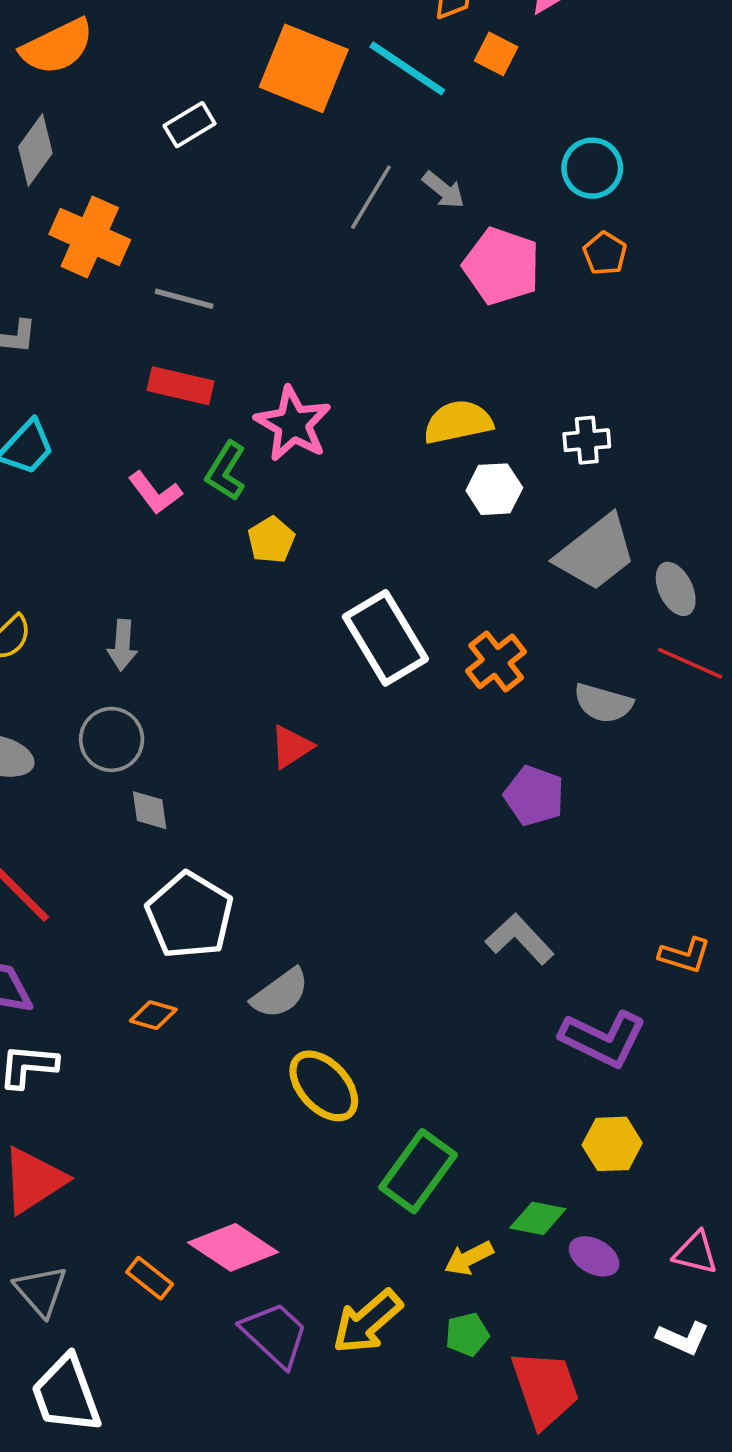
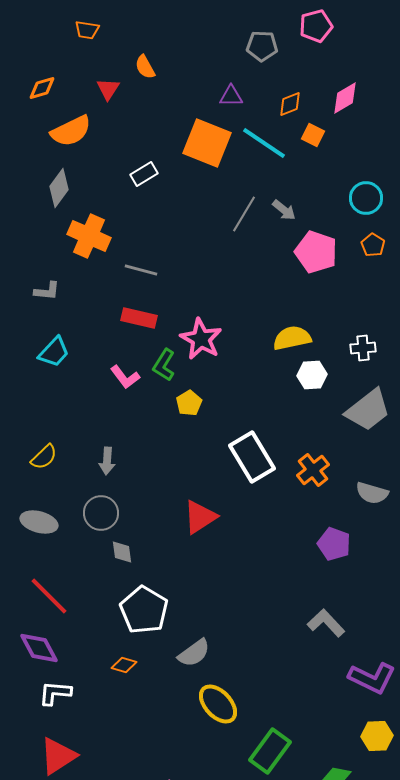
red triangle: (291, 747) -> (200, 517), size x1.4

